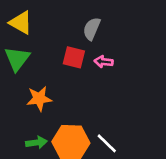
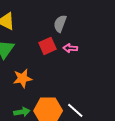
red square: (74, 57) -> (48, 46), turned -36

